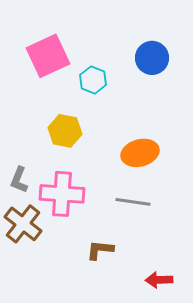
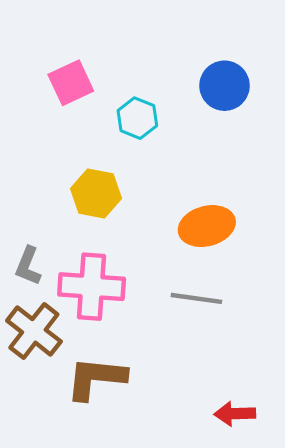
pink square: (48, 56) -> (71, 83), size x0.7
brown L-shape: (100, 250) -> (96, 378), moved, size x1.5

